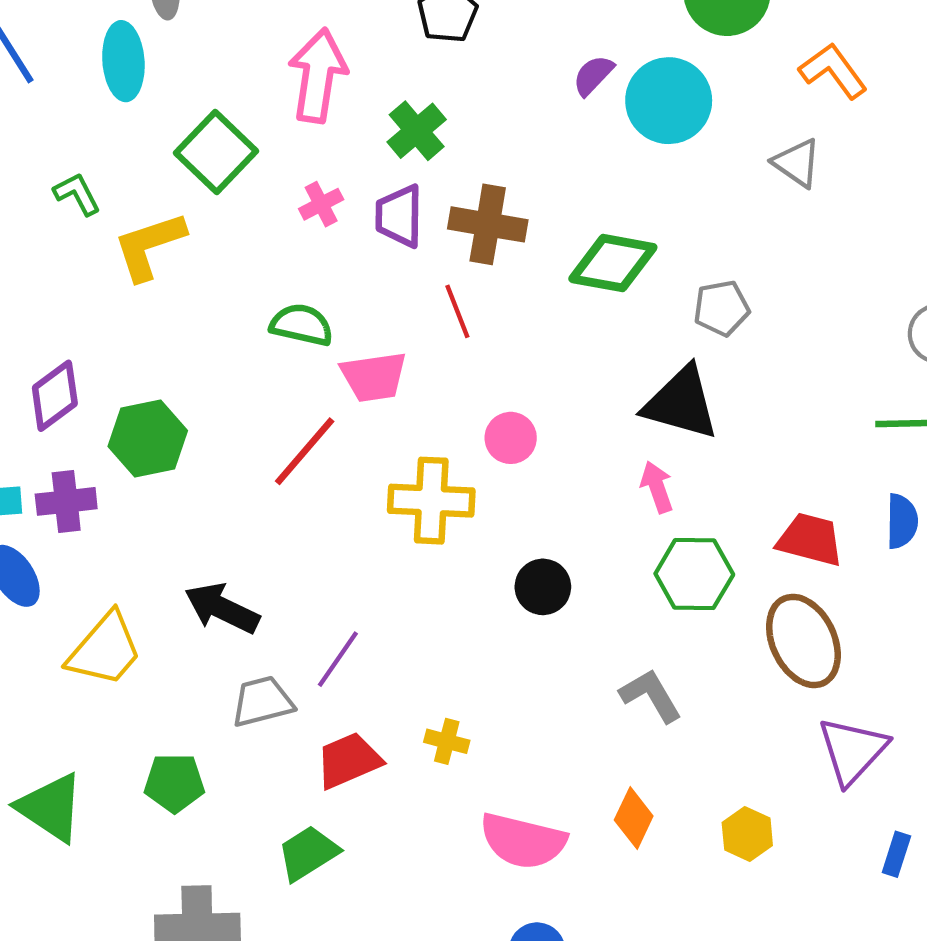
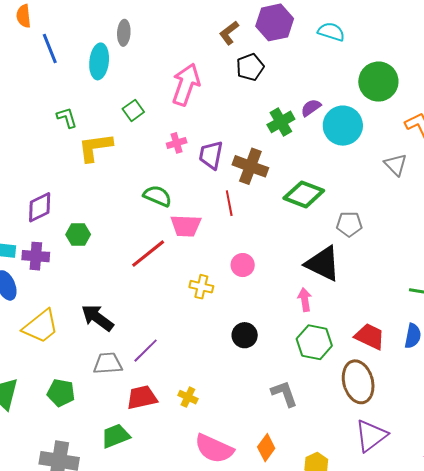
green cross: (417, 131) -> (281, 122), moved
green square: (216, 152) -> (133, 110), size x0.6
green hexagon: (148, 439) -> (78, 234), size x0.7
yellow cross: (431, 501) -> (201, 287), size x0.6

